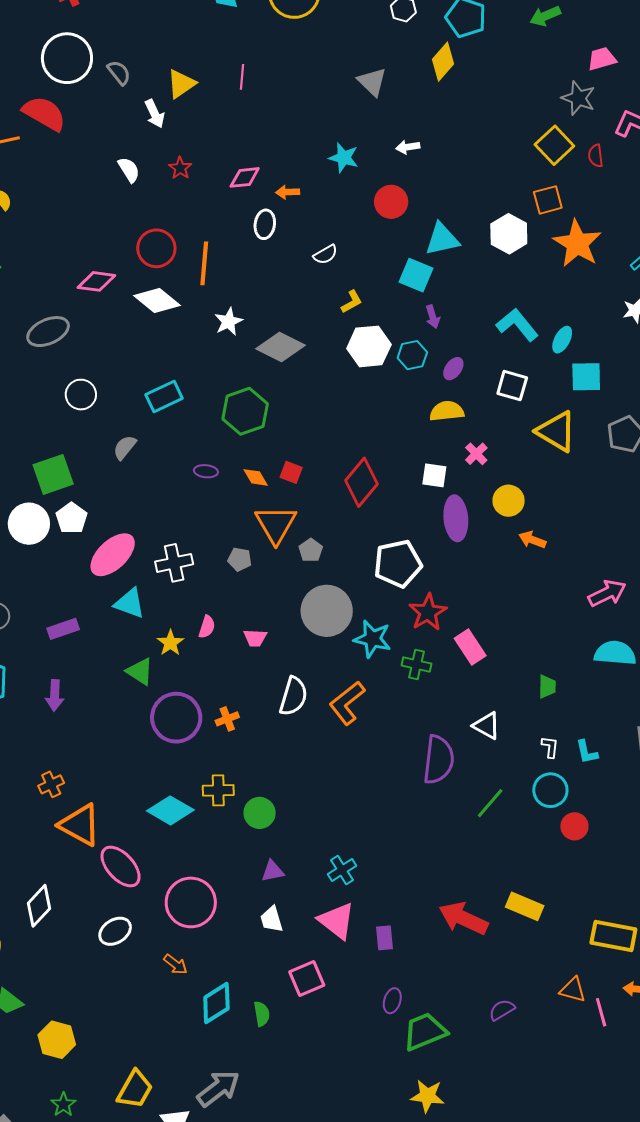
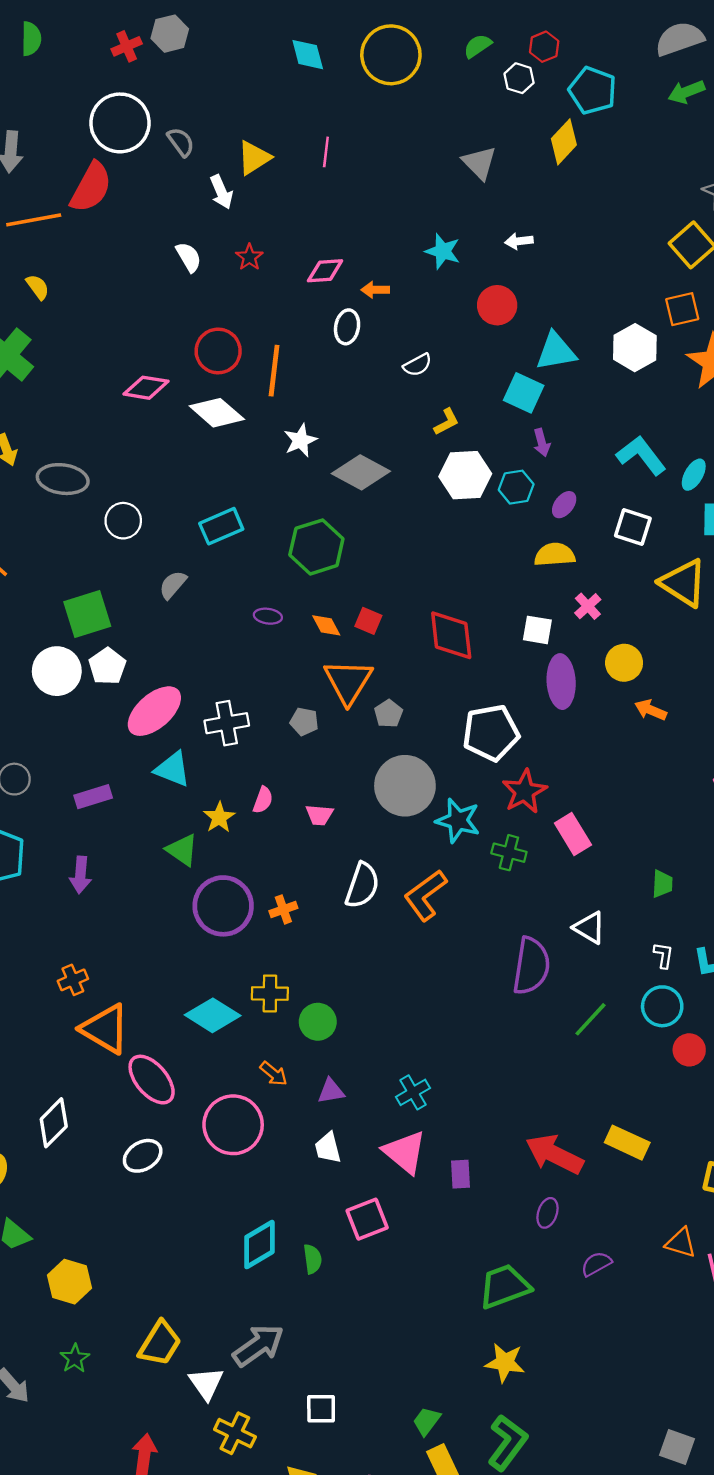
red semicircle: (44, 113) -> (91, 187), turned 87
gray ellipse: (48, 332) -> (63, 479), moved, turned 30
red diamond: (362, 482) -> (451, 635), turned -48
orange arrow: (176, 964) -> (274, 1074), moved
purple ellipse: (392, 1001) -> (548, 1213), moved

